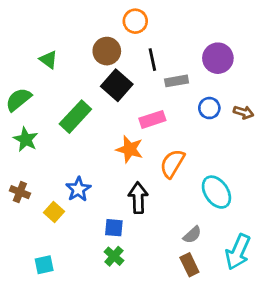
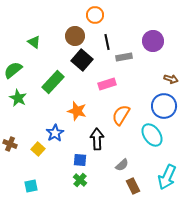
blue circle: (209, 108) -> (164, 106), moved, size x1.6
orange star: (130, 149) -> (77, 111), moved
brown cross: (20, 192) -> (10, 144), moved
gray semicircle: (192, 235) -> (122, 165), moved

